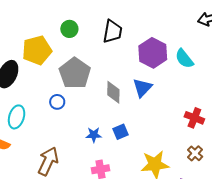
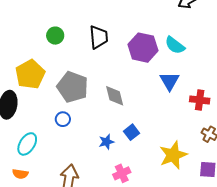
green circle: (69, 29) -> (55, 36), moved
blue triangle: (142, 88) -> (169, 81), moved
cyan ellipse: (17, 117) -> (27, 144), turned 30

